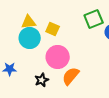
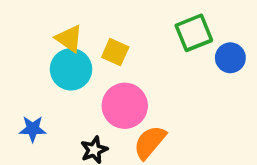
yellow triangle: (29, 22) -> (69, 39), turned 42

